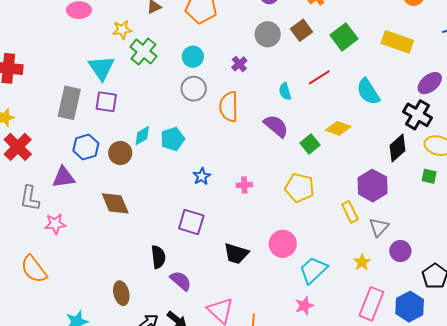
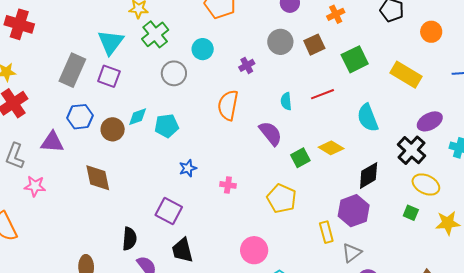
gray circle: (194, 89) -> (174, 73), moved
black diamond: (397, 148) -> (369, 175), moved
black trapezoid: (236, 253) -> (182, 250), moved, turned 48

